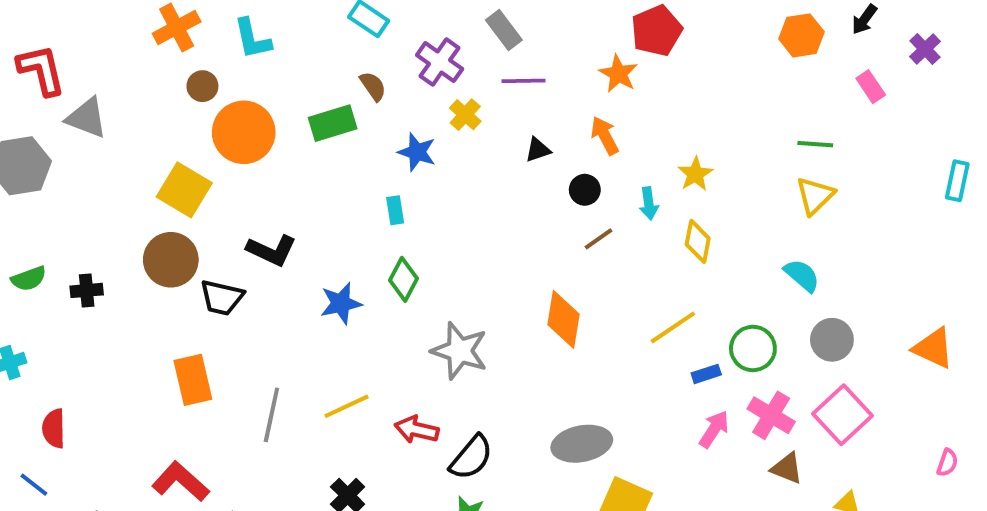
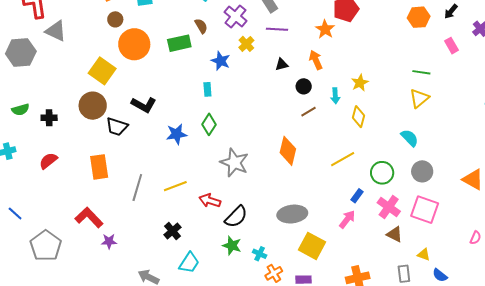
blue rectangle: (706, 374) -> (357, 196), moved, turned -40
pink square: (843, 415) -> (425, 210), turned -32
red semicircle: (54, 428) -> (48, 161), moved, turned 48
pink arrow: (714, 429) -> (347, 219), moved

